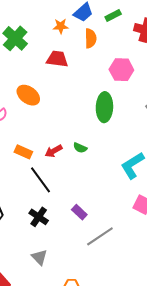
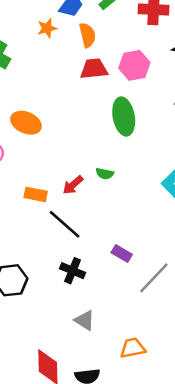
red trapezoid: (57, 59) -> (94, 69), moved

